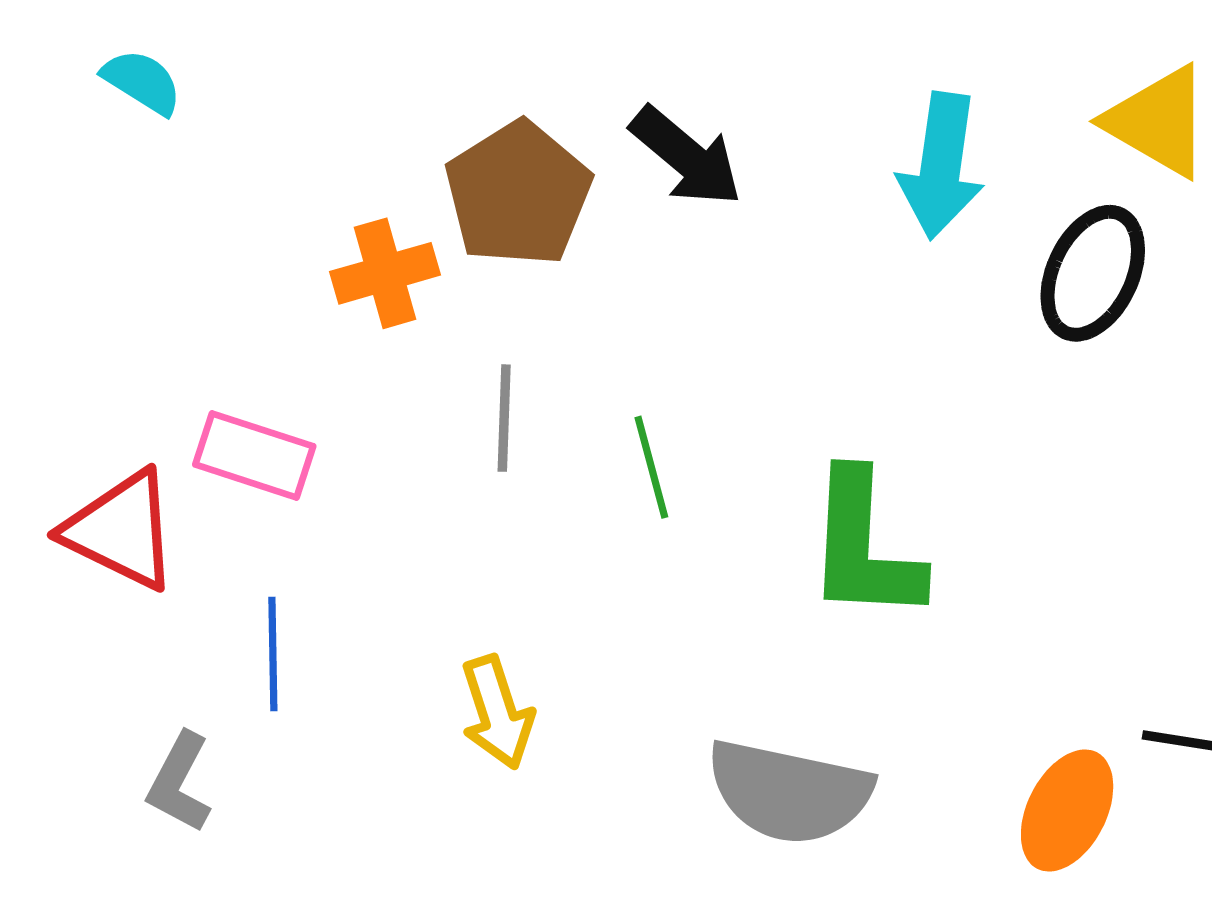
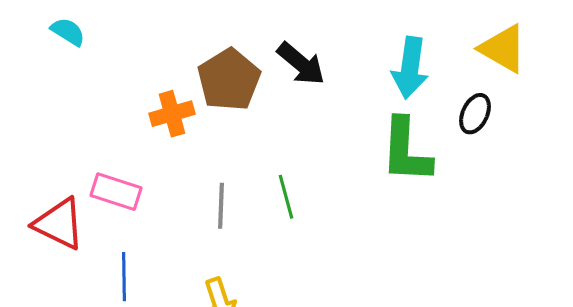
black ellipse: (1093, 273) -> (475, 114), size x0.7
gray line: (504, 418) -> (221, 206), moved
green L-shape: (864, 547) -> (406, 151), moved

